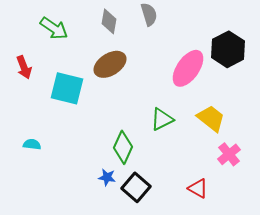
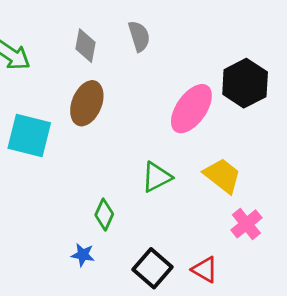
brown ellipse: (110, 64) -> (87, 103), turned -36
green diamond: (123, 147) -> (104, 215), size x0.7
black square: (136, 187) -> (153, 268), moved

